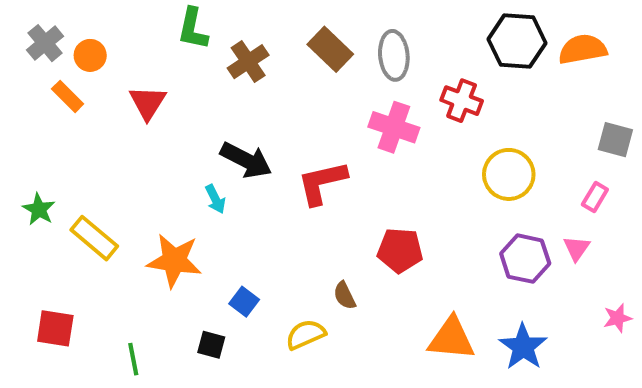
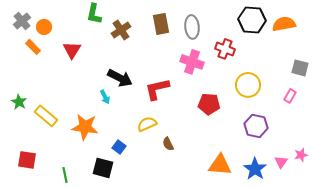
brown rectangle: (330, 49) -> (161, 24), turned 35
pink triangle: (576, 248) -> (281, 162), moved
red pentagon: (400, 250) -> (209, 104), moved
yellow semicircle: (306, 334) -> (147, 124), moved
black square: (211, 345) -> (103, 168), size x1.5

